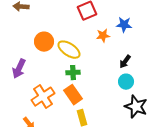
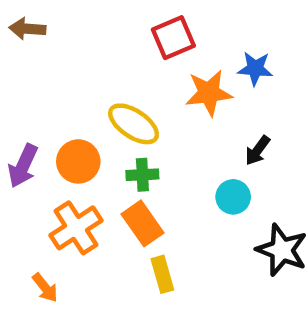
orange star: (103, 36) -> (209, 93), size x1.5
orange circle: (44, 42) -> (78, 161), moved
cyan circle: (126, 82) -> (233, 197), moved

